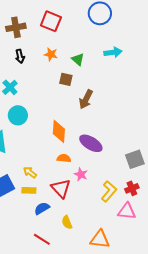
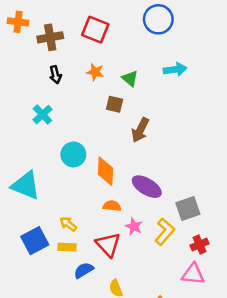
cyan circle: (18, 115) -> (73, 154), moved
gray square: (135, 159) -> (188, 208), moved
yellow L-shape: (109, 191) -> (165, 232), moved

